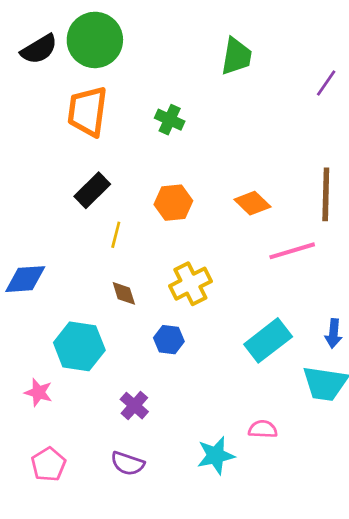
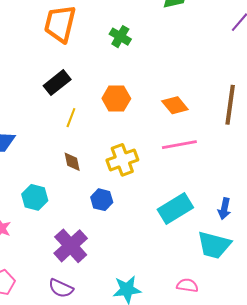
pink line: (292, 251) -> (179, 145), moved
cyan hexagon: (79, 346) -> (35, 197), size x0.7
purple cross: (134, 406) -> (71, 246), size x1.6
pink semicircle: (263, 429) -> (187, 285), moved

